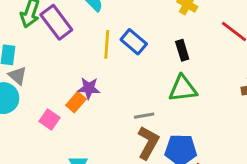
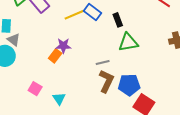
yellow line: (107, 44) -> (74, 15), turned 66
black rectangle: (182, 50) -> (118, 20), moved
pink square: (49, 119) -> (35, 89), moved

